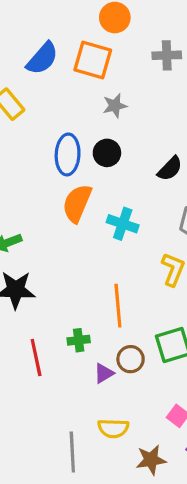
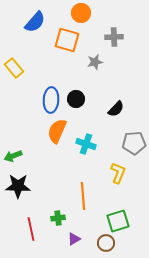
blue semicircle: (42, 58) -> (35, 22), moved
gray star: (115, 106) -> (95, 62), moved
brown circle: (131, 359) -> (106, 243), moved

